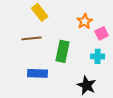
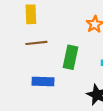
yellow rectangle: (40, 12) -> (31, 14), moved, turned 36

